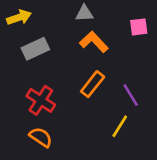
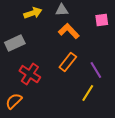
yellow arrow: (19, 17) -> (33, 13), moved
gray rectangle: (35, 49) -> (15, 43), moved
orange semicircle: (41, 137) -> (14, 101), moved, turned -78

